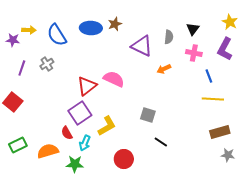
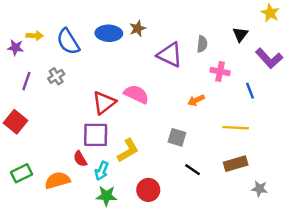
yellow star: (230, 22) -> (270, 13), moved
black triangle: (193, 29) -> (240, 34), moved
purple L-shape: (225, 49) -> (269, 58), turned -70
pink cross: (194, 53) -> (220, 72), moved
orange arrow: (164, 69) -> (196, 100), moved
yellow line: (213, 99) -> (236, 128), moved
purple square: (80, 113) -> (96, 135), turned 35
brown rectangle: (220, 132) -> (236, 164), moved
gray star: (228, 155) -> (260, 189), moved
green star: (75, 164) -> (106, 196), moved

